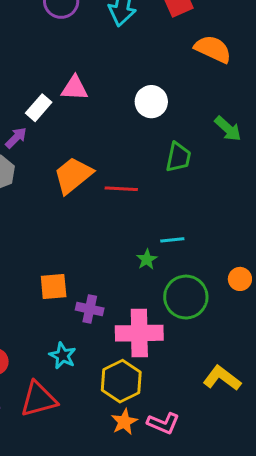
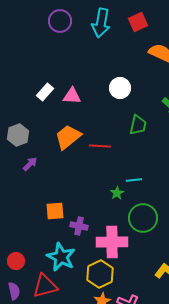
pink triangle: (75, 88) -> (72, 96), moved
purple arrow: (16, 138) -> (30, 164), moved
cyan star: (63, 356) -> (61, 257), size x1.6

